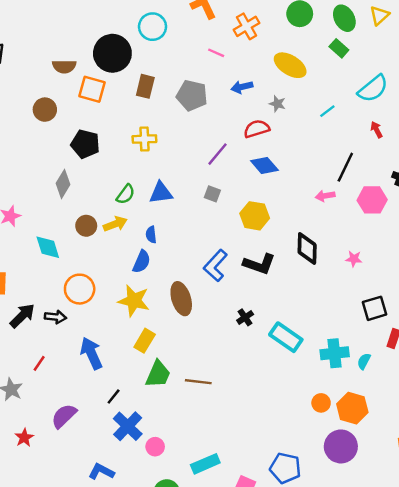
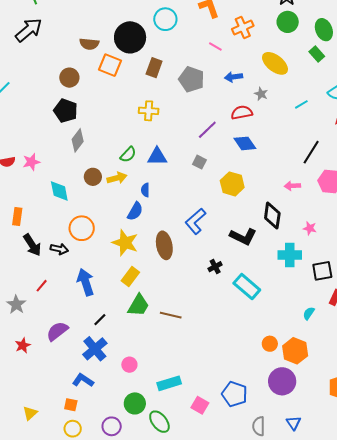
black pentagon: (85, 144) -> (66, 111), moved
pink arrow: (325, 196) -> (292, 186), moved
black L-shape: (259, 264) -> (243, 237), moved
black arrow: (22, 316) -> (32, 245), turned 95
cyan cross: (335, 353) -> (290, 255), moved
blue cross: (128, 426) -> (95, 349), moved

